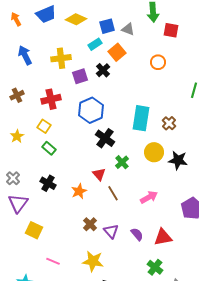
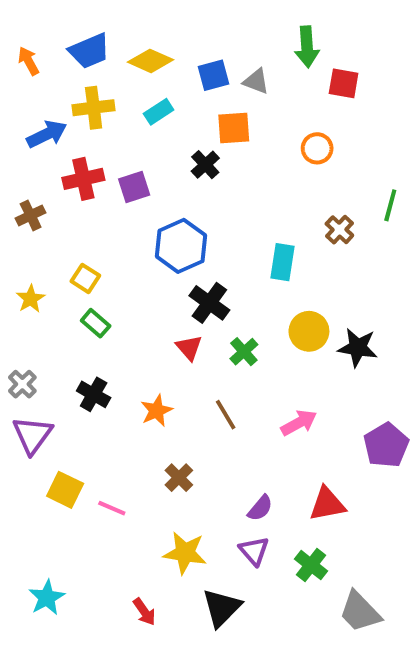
cyan rectangle: (95, 44) -> (159, 112), moved
orange square: (117, 52) -> (234, 128), turned 36
blue arrow: (25, 55) -> (47, 134), turned 90
yellow cross: (61, 58) -> (94, 108), moved
purple square: (80, 76) -> (134, 187), moved
red cross: (51, 99) -> (83, 179), moved
cyan rectangle: (141, 118) -> (283, 262), size x0.7
brown cross: (169, 123) -> (339, 230), moved
red triangle: (99, 174) -> (189, 348), moved
purple triangle: (111, 231) -> (254, 551), moved
purple semicircle: (137, 234) -> (260, 508), moved, turned 80
pink line: (53, 261) -> (112, 508), moved

